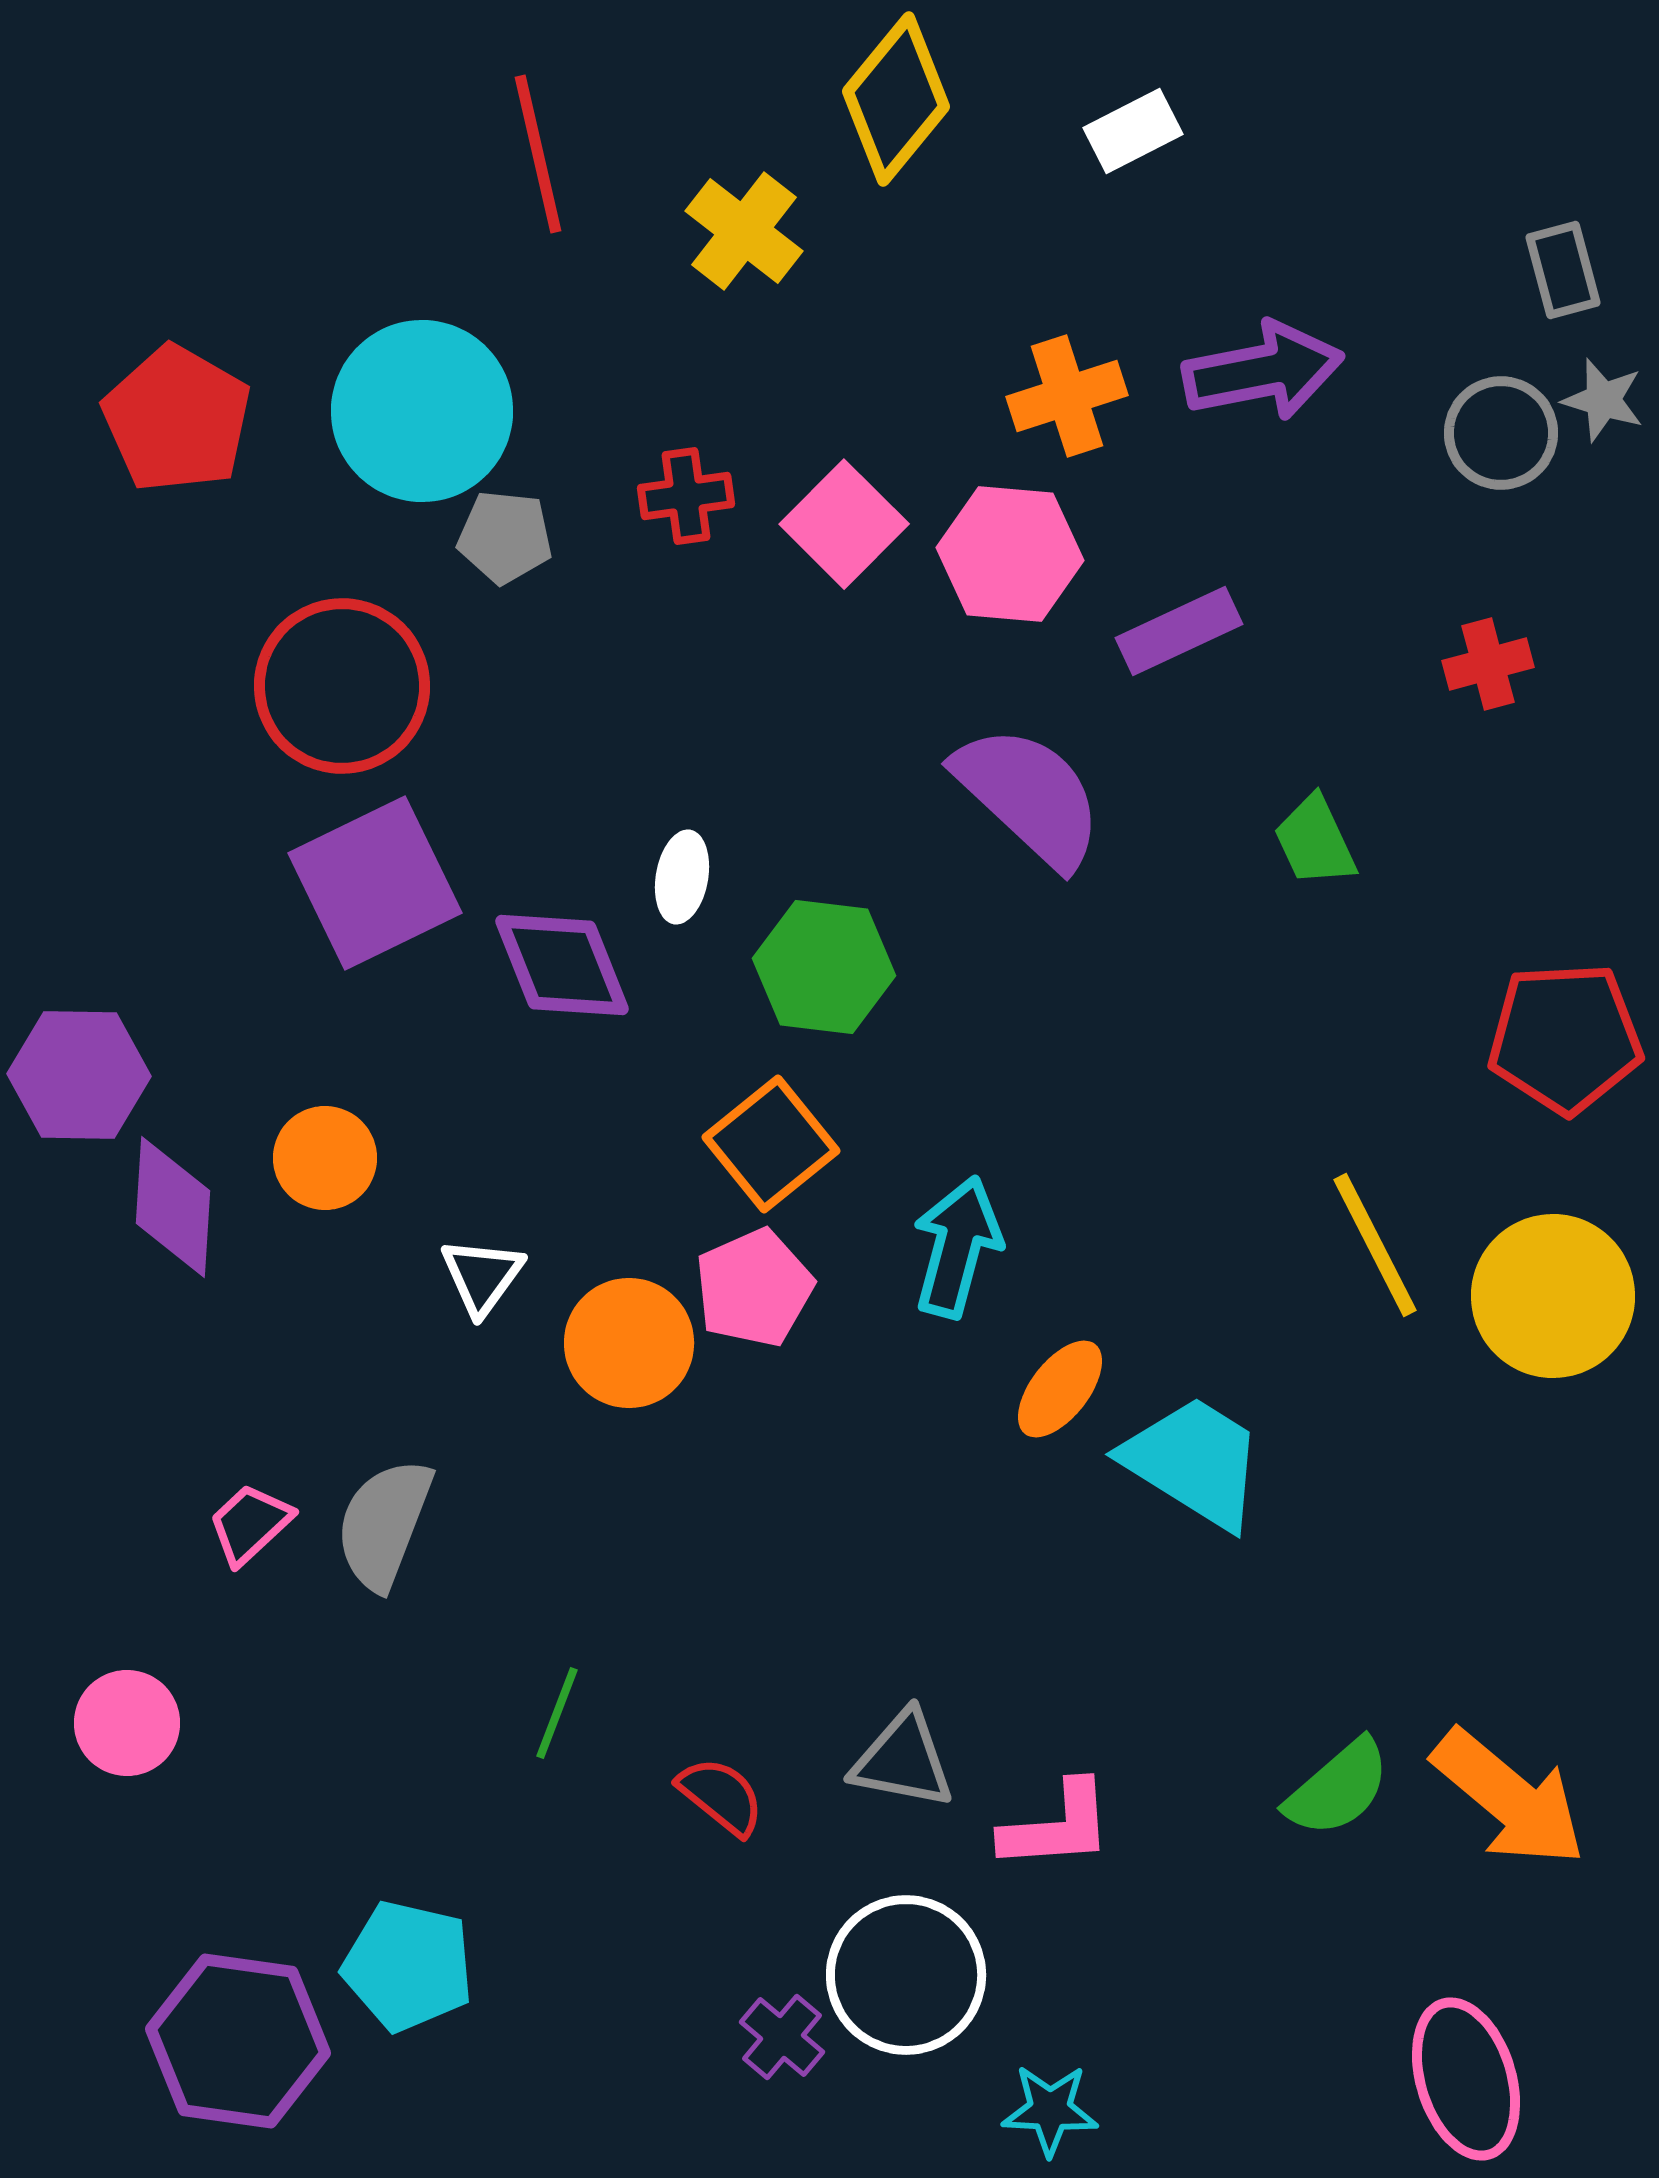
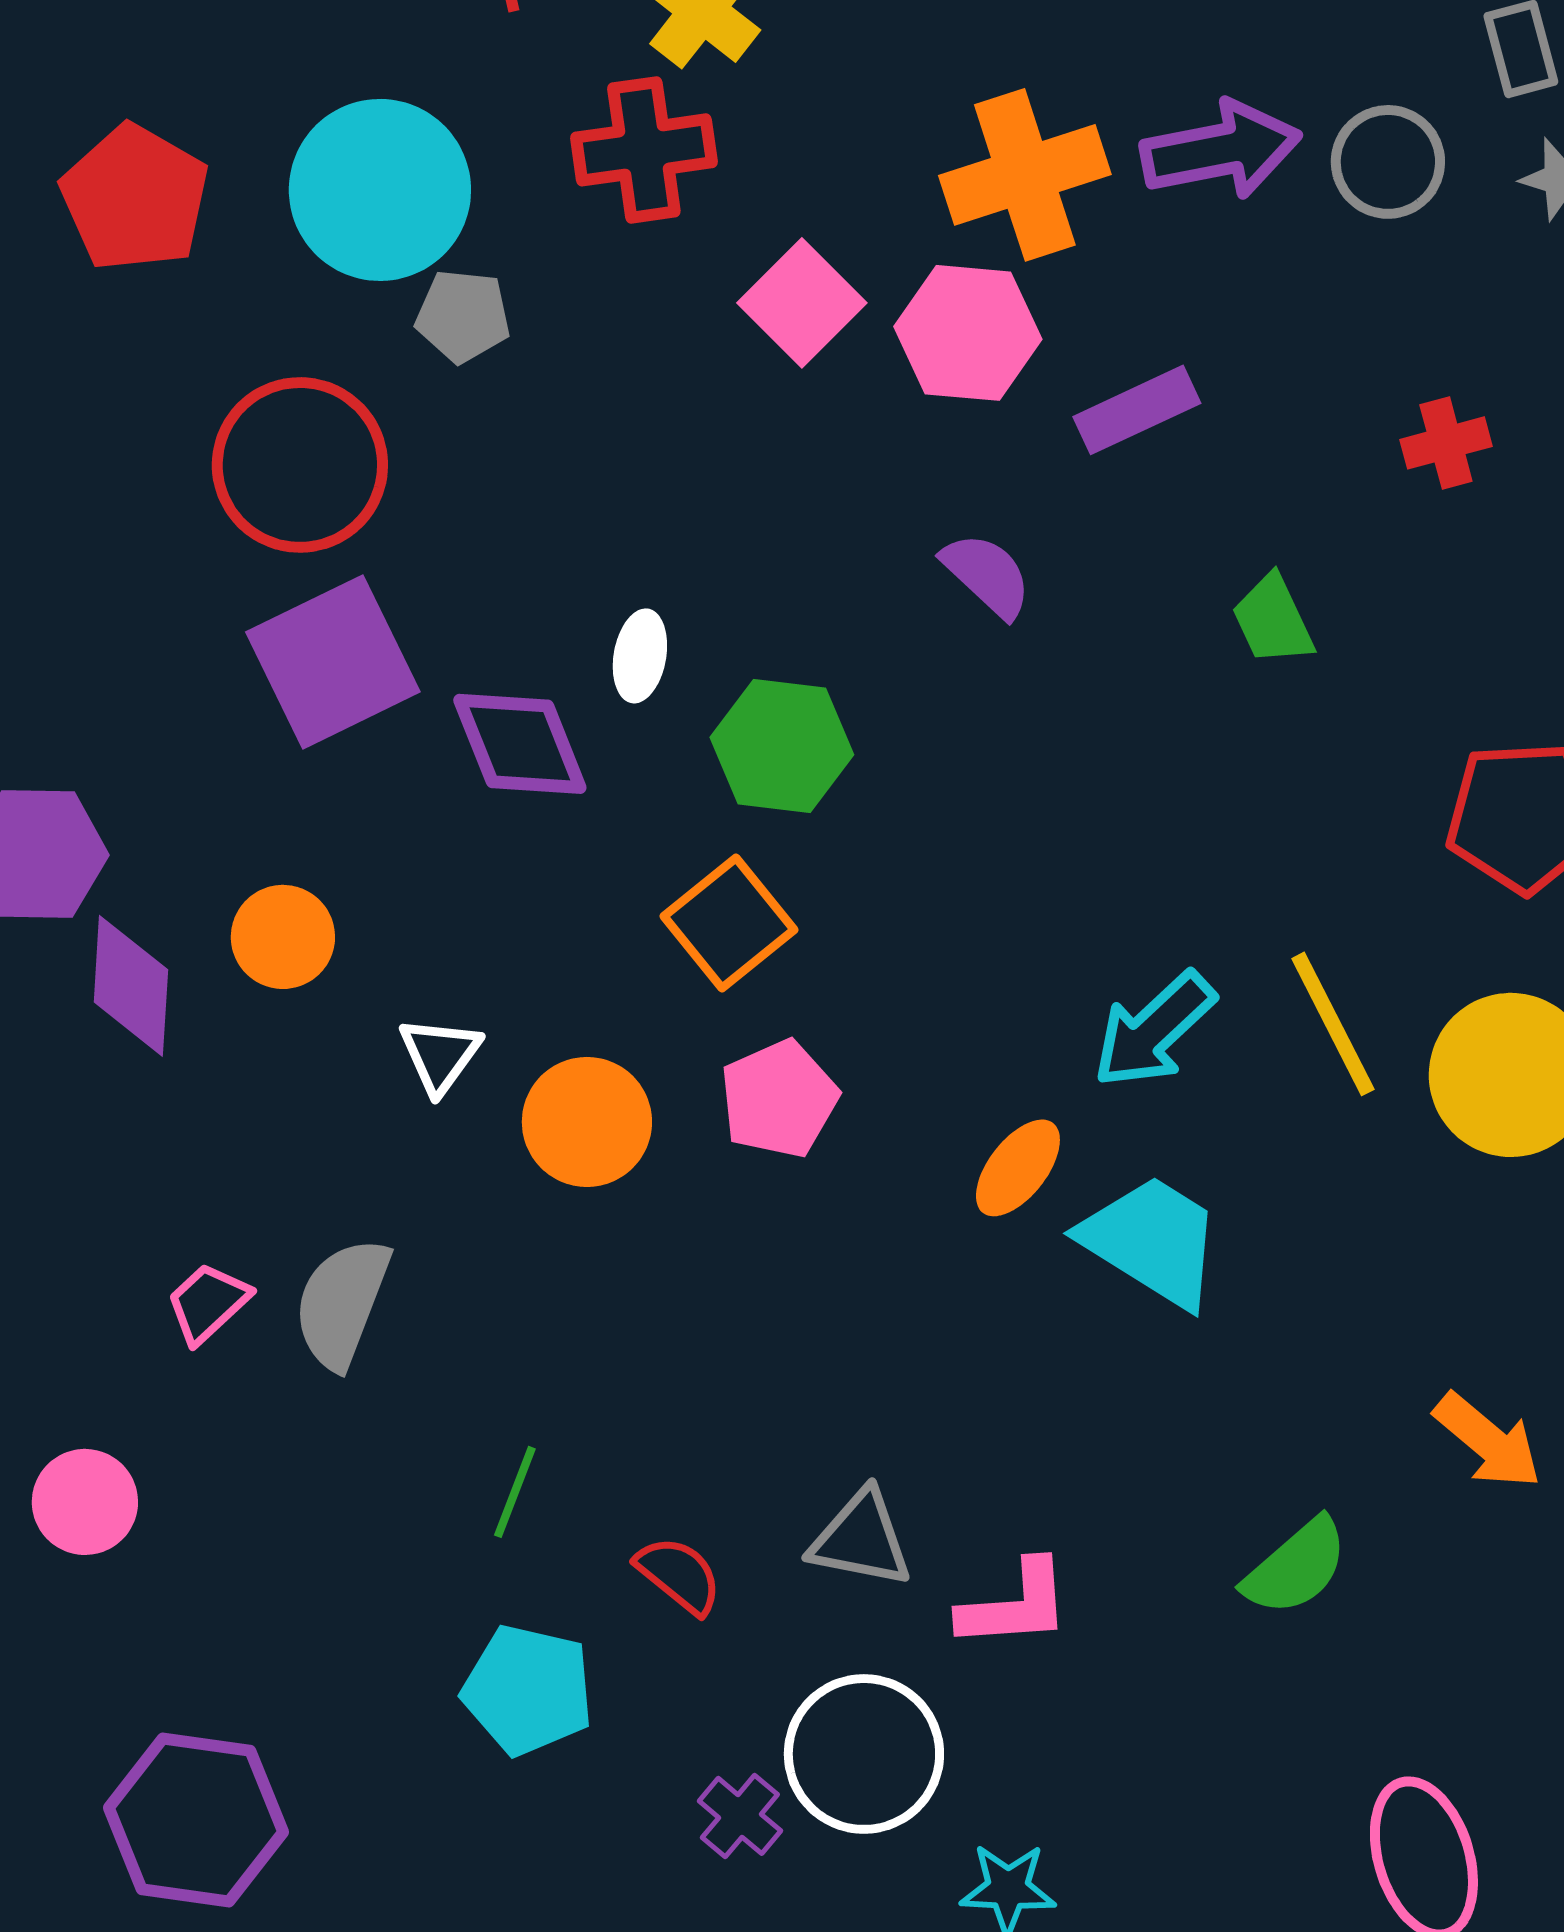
orange cross: (1067, 396) -> (1025, 175), size x1.4
gray circle: (1501, 433) -> (1388, 162), moved
red cross: (686, 496) -> (644, 150), moved, size x1.5
purple semicircle: (1029, 796) -> (987, 575), size x0.6
cyan arrow: (957, 1247) -> (1154, 1030), moved, turned -148
pink pentagon: (754, 1288) -> (779, 1099), moved
orange arrow: (1509, 1798) -> (1488, 1441), moved, size x0.7
cyan pentagon: (408, 1966) -> (528, 1690), moved

